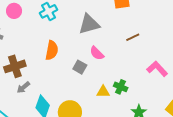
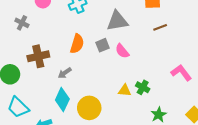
brown line: (133, 37) -> (160, 27), moved
gray square: (80, 67) -> (103, 45), moved, turned 32
gray arrow: (23, 87) -> (65, 73), moved

